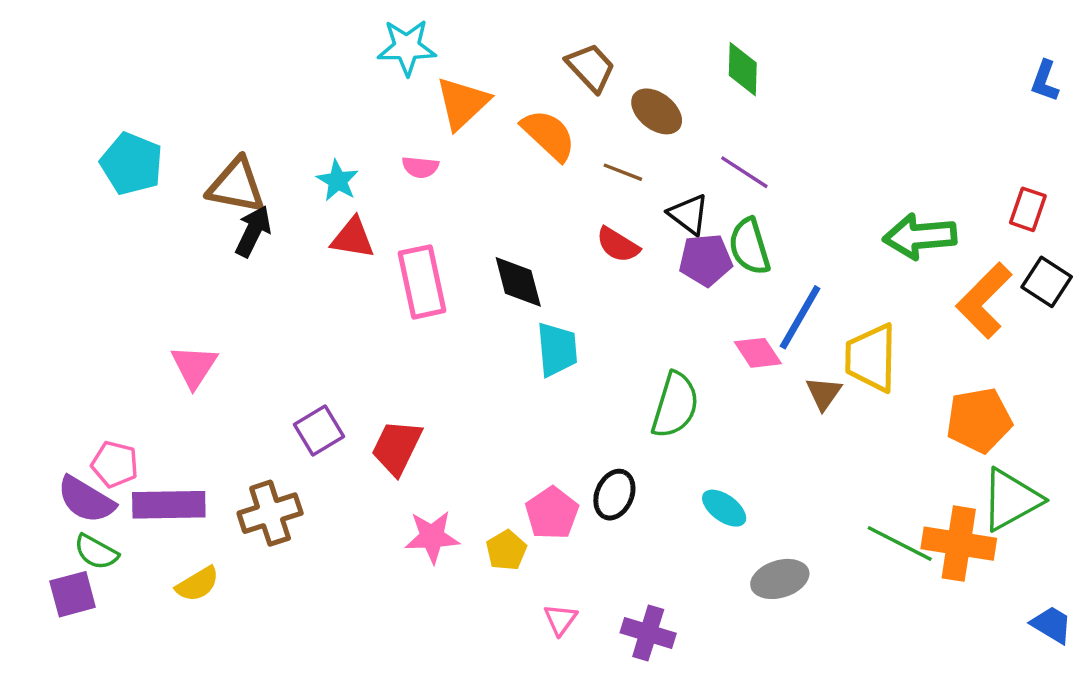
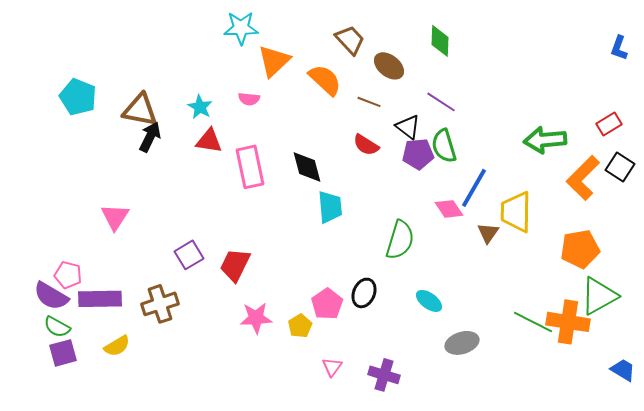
red rectangle: (1028, 209) -> (609, 124), turned 40
purple square: (73, 594) -> (63, 353), moved

